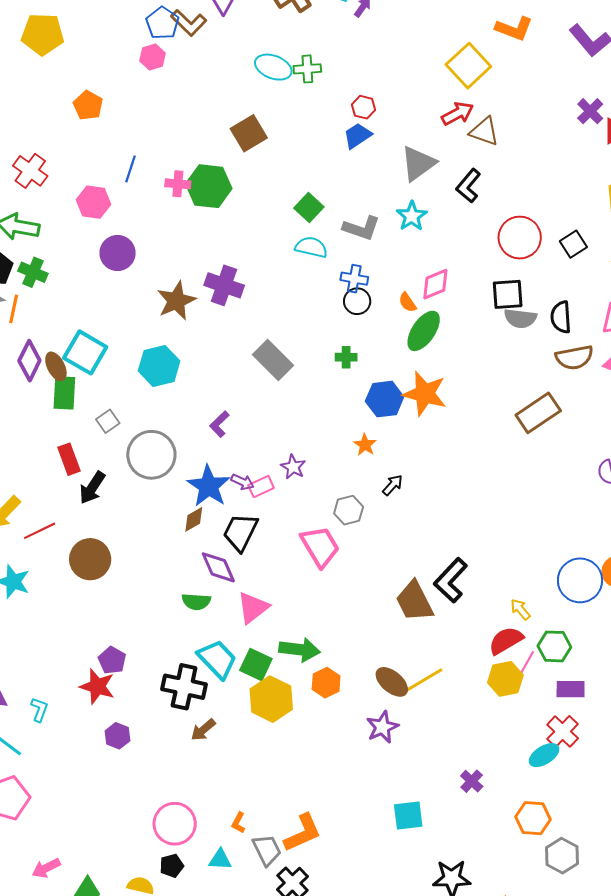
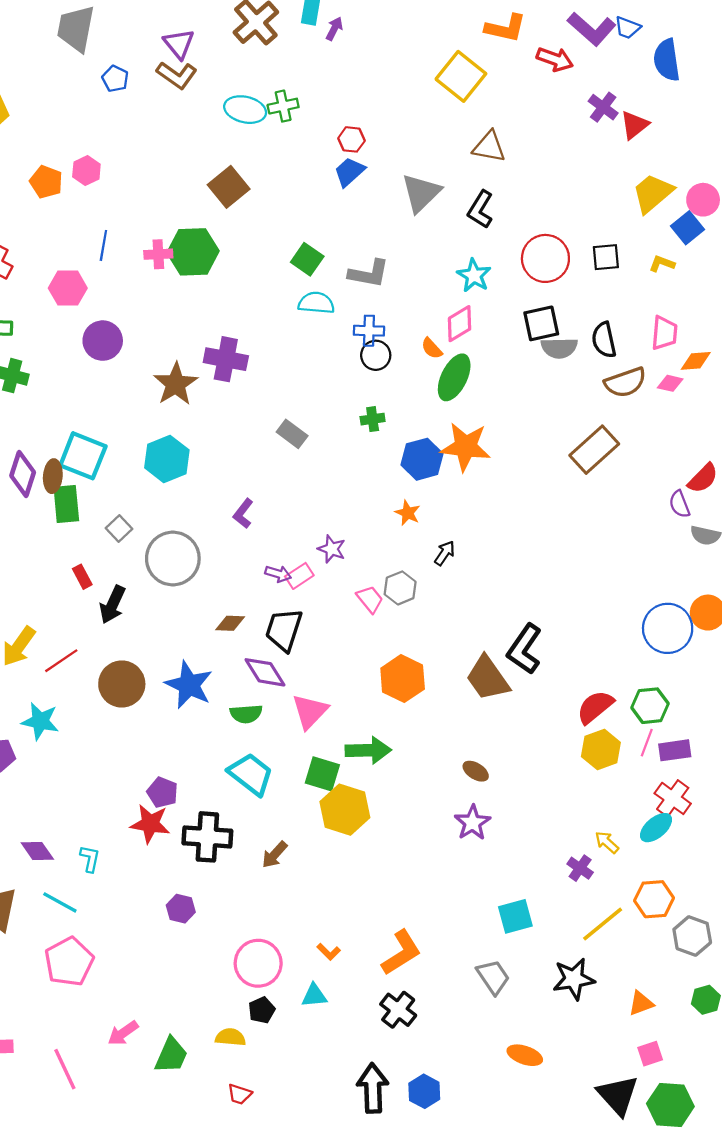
blue pentagon: (162, 23) -> (115, 79), size x0.7
brown L-shape: (189, 23) -> (177, 75), moved
pink hexagon: (152, 57) -> (86, 171), moved
red arrow: (458, 114) -> (555, 59), moved, turned 56
cyan star: (412, 216) -> (474, 275), moved
black square: (573, 244) -> (606, 257), turned 36
gray rectangle: (273, 360) -> (292, 434), size x0.7
brown ellipse: (56, 366) -> (53, 476), turned 40
red rectangle: (69, 459) -> (82, 577), size x0.7
blue star: (209, 486) -> (189, 685), moved
brown diamond: (194, 519) -> (230, 623), turned 40
pink trapezoid: (320, 546) -> (370, 599), moved, size x0.6
yellow arrow: (520, 609) -> (607, 842), moved
cyan trapezoid: (217, 659) -> (251, 774), moved
pink line: (527, 663) -> (647, 743), moved
yellow line: (423, 680) -> (603, 924), moved
brown ellipse: (392, 682) -> (476, 771), size x0.7
orange hexagon: (326, 683) -> (403, 679), moved, size x1.4
black cross: (184, 687) -> (207, 837), moved
purple hexagon: (117, 736) -> (181, 909), moved
orange L-shape: (238, 823) -> (329, 952), turned -65
gray trapezoid: (267, 850) -> (493, 977), moved

